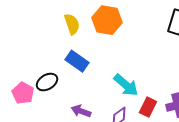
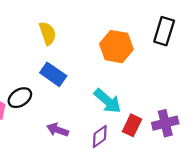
orange hexagon: (107, 20) -> (116, 47), moved

